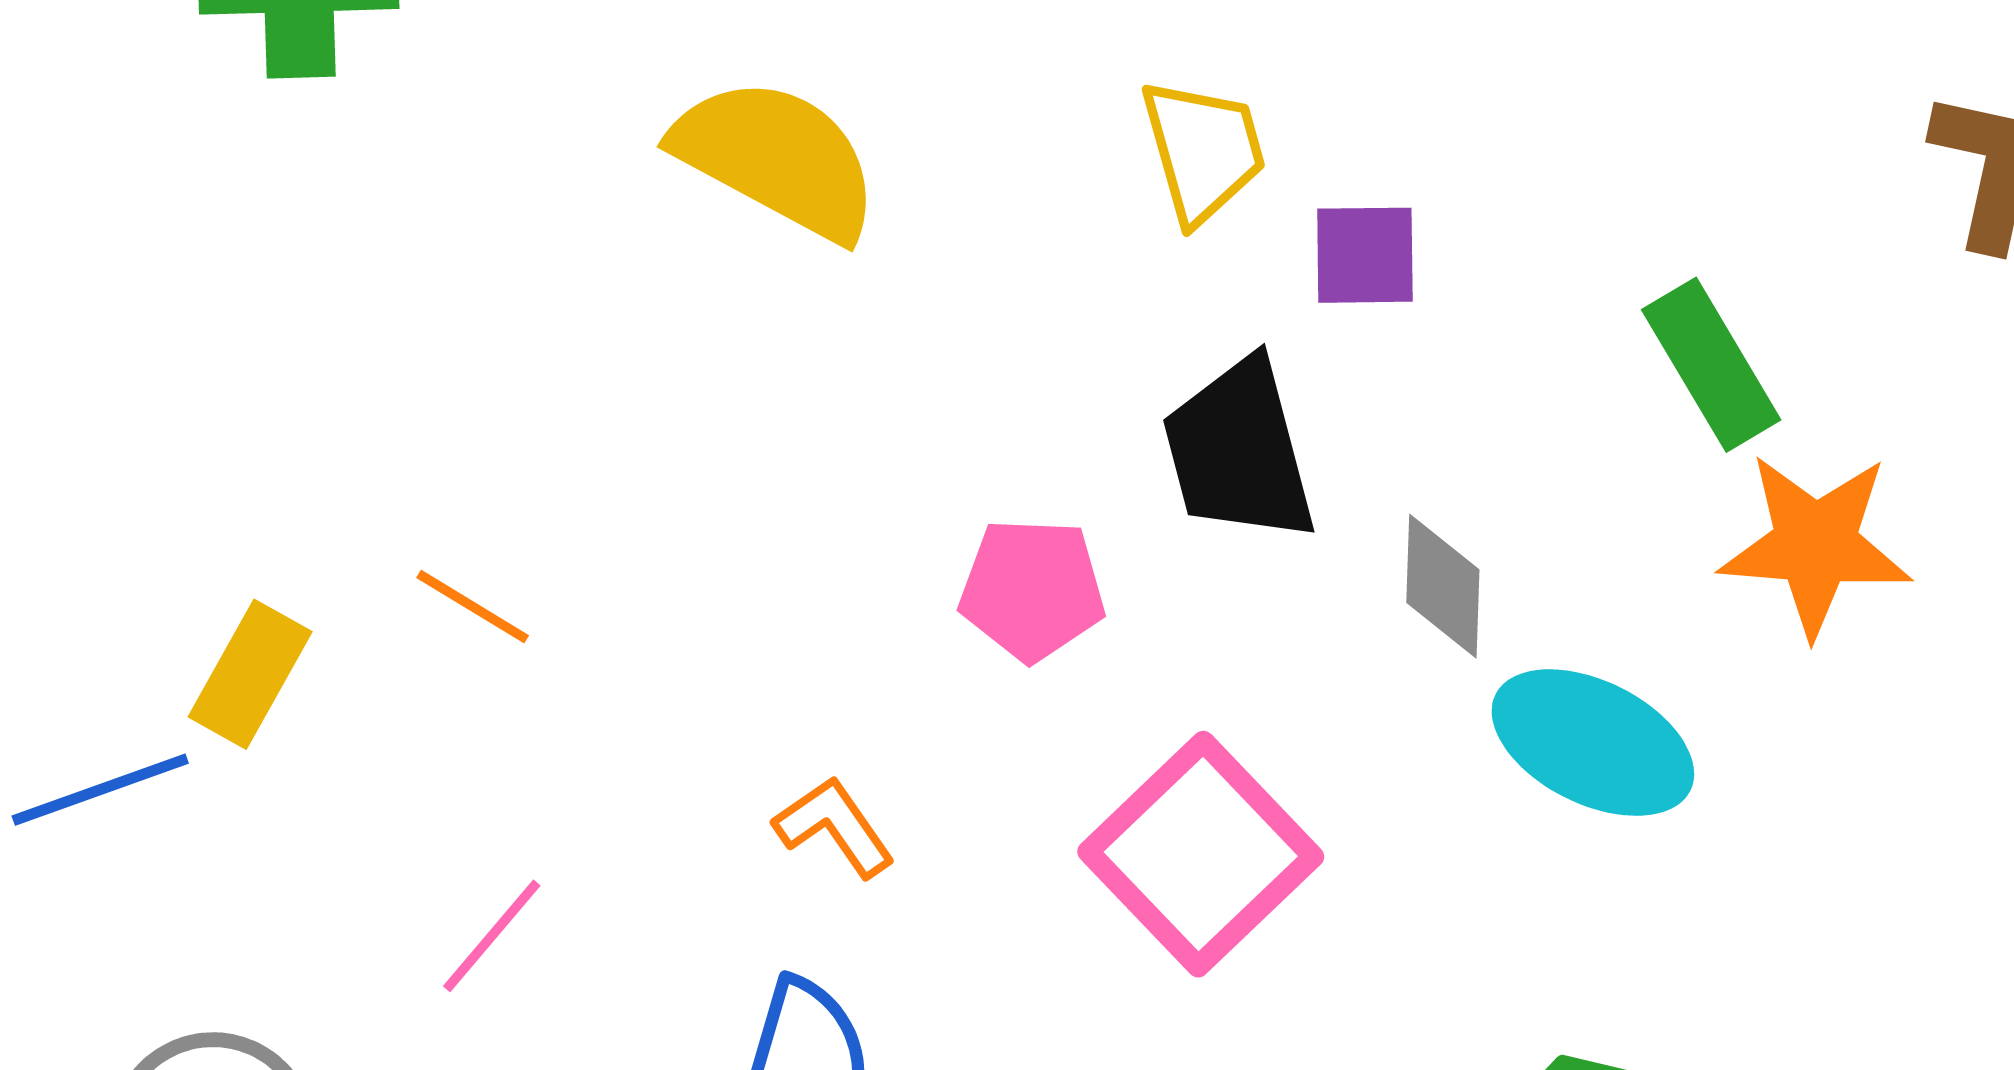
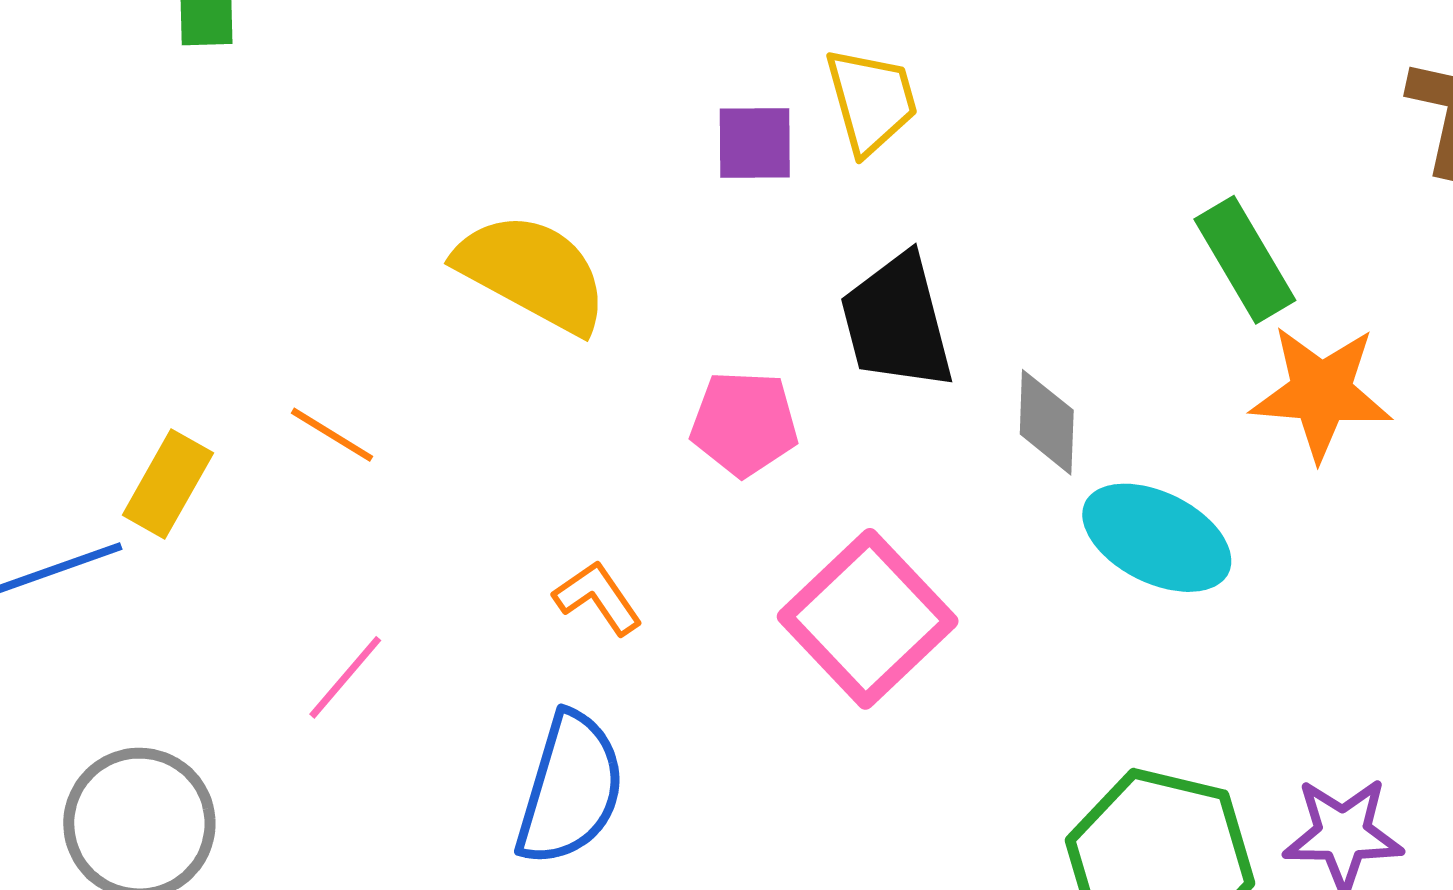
yellow semicircle: (777, 158) -> (532, 273), moved
purple square: (1365, 255) -> (755, 143), moved

